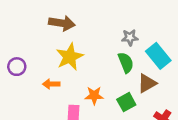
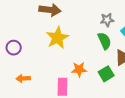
orange arrow: (51, 84) -> (23, 78), moved

